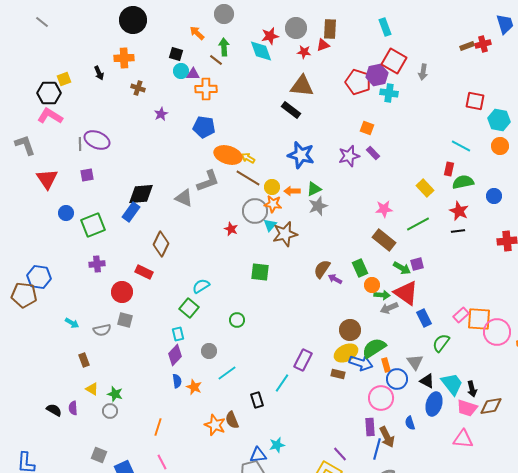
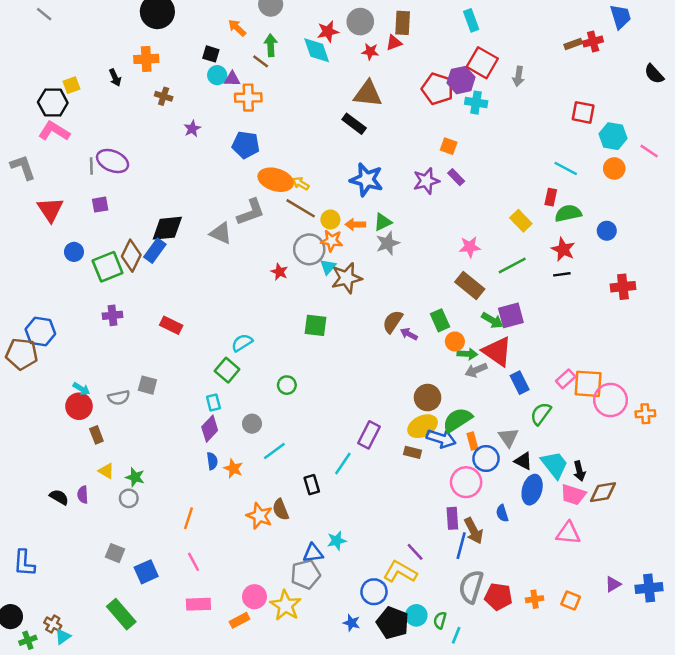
brown diamond: (161, 244) -> (131, 256), moved
purple square: (417, 264) -> (511, 315), size x1.5
red circle: (122, 292) -> (79, 406), moved

